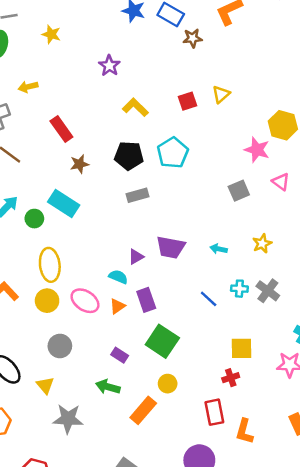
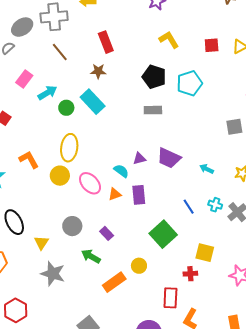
brown star: (79, 164) -> (98, 71), moved
green square: (162, 341) -> (163, 234), moved
gray circle: (60, 346) -> (72, 226), moved

